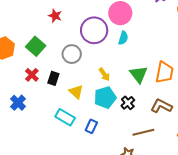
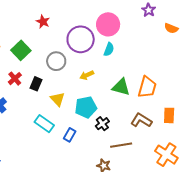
yellow arrow: (104, 74) -> (87, 75), moved, turned 96
green triangle: (139, 74) -> (121, 87), turned -42
black cross: (128, 103) -> (102, 124), moved

